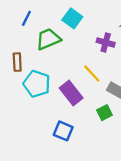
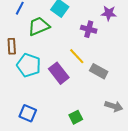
green square: (104, 113) -> (76, 117), moved
blue square: (63, 131) -> (28, 113), moved

